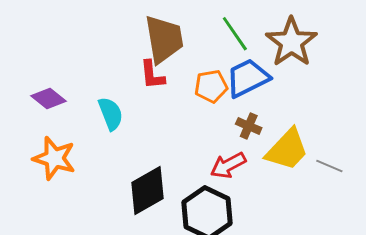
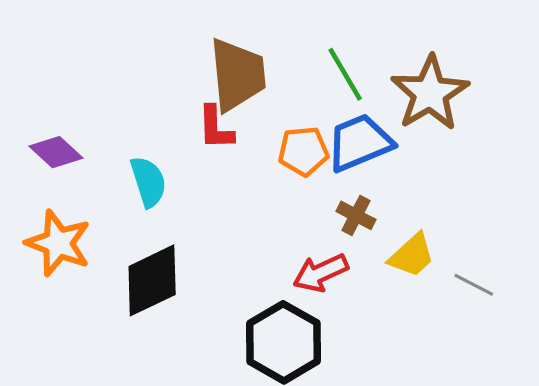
yellow trapezoid: (287, 150) -> (412, 255), size x0.7
black diamond: (147, 190) -> (152, 280), moved

